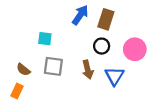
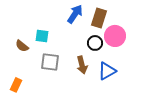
pink circle: (135, 49) -> (115, 36), moved
brown semicircle: (23, 70) -> (22, 46), moved
blue triangle: (114, 76) -> (107, 71), turned 30

